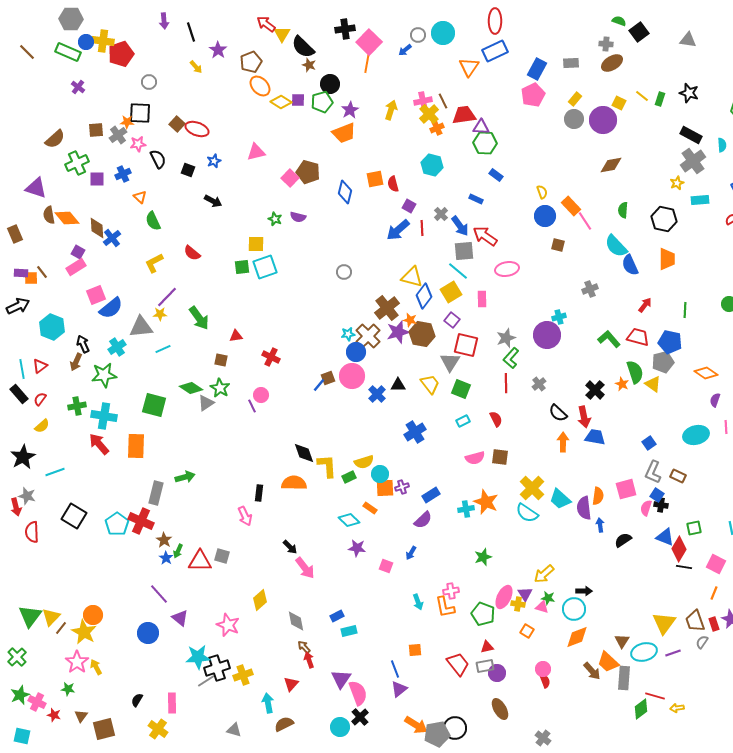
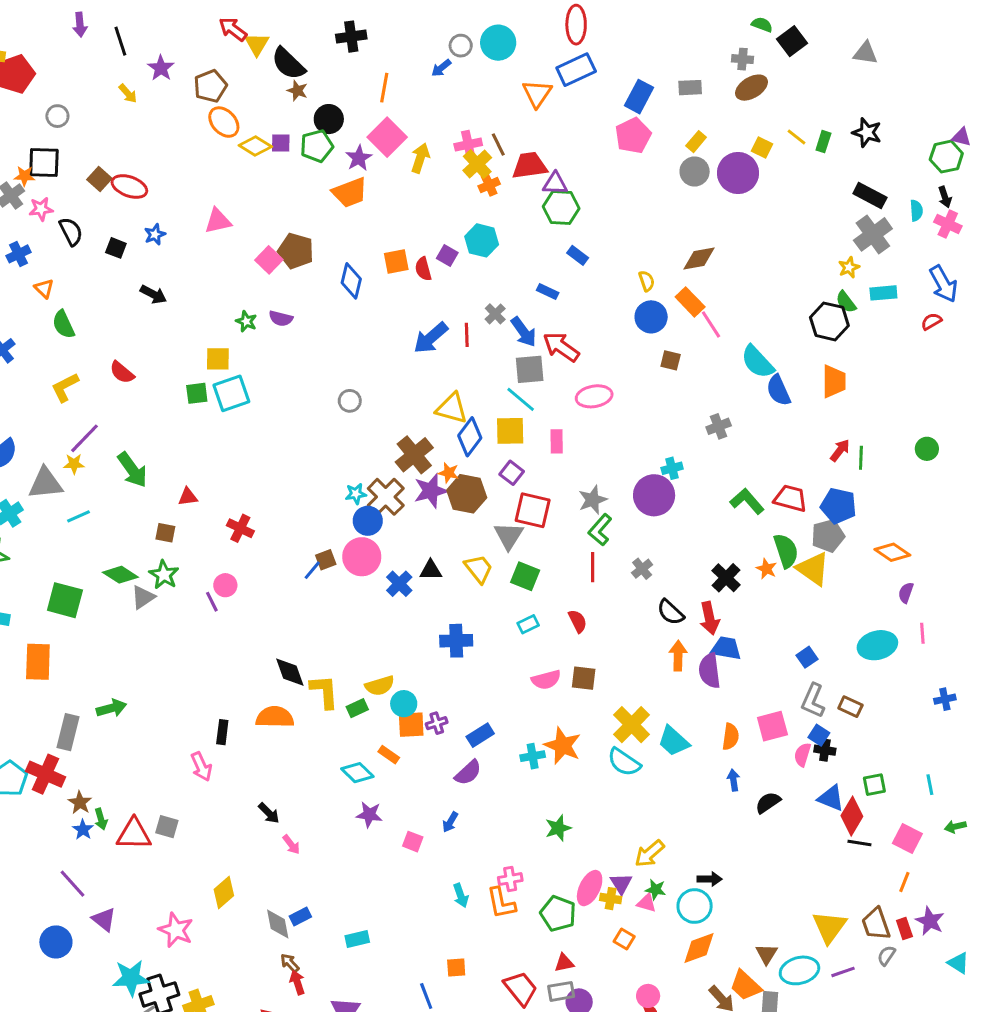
pink square: (369, 42) -> (387, 137), moved
brown diamond: (611, 165) -> (699, 258), moved
purple square: (409, 206) -> (447, 255), moved
green semicircle: (623, 210) -> (846, 302), moved, turned -42
yellow square: (451, 292) -> (510, 431), turned 30
red arrow: (645, 305) -> (840, 450), moved
yellow triangle: (653, 384) -> (813, 569), size x1.4
blue cross: (415, 432) -> (456, 641), turned 30
purple semicircle: (584, 508) -> (710, 671), moved
green arrow: (178, 551) -> (101, 819), turned -40
pink arrow: (305, 568) -> (291, 845), size x0.6
blue rectangle: (337, 616) -> (300, 917), moved

